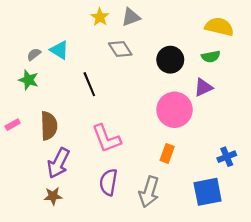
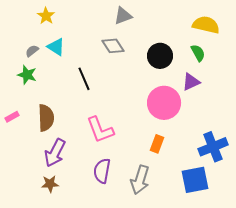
yellow star: (100, 17) -> (46, 16), moved
green semicircle: (211, 56) -> (198, 53), turned -108
blue cross: (227, 157) -> (213, 147), size x1.6

